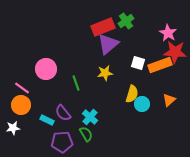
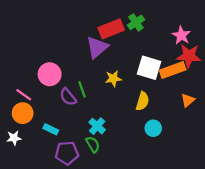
purple triangle: (108, 44) -> (97, 47), moved
white square: (138, 63) -> (149, 68), size x1.6
orange triangle: (169, 100) -> (188, 100), moved
cyan circle: (142, 104) -> (153, 128), moved
purple semicircle: (63, 113) -> (68, 97), moved

